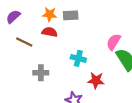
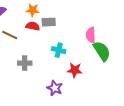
gray rectangle: (71, 15) -> (49, 22), moved
pink semicircle: (114, 42) -> (91, 35), turned -35

